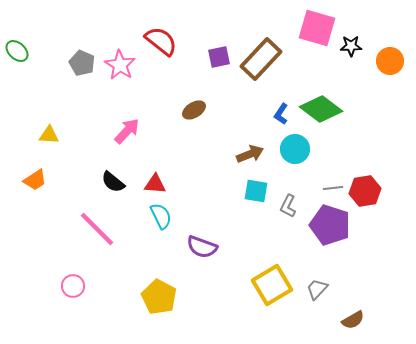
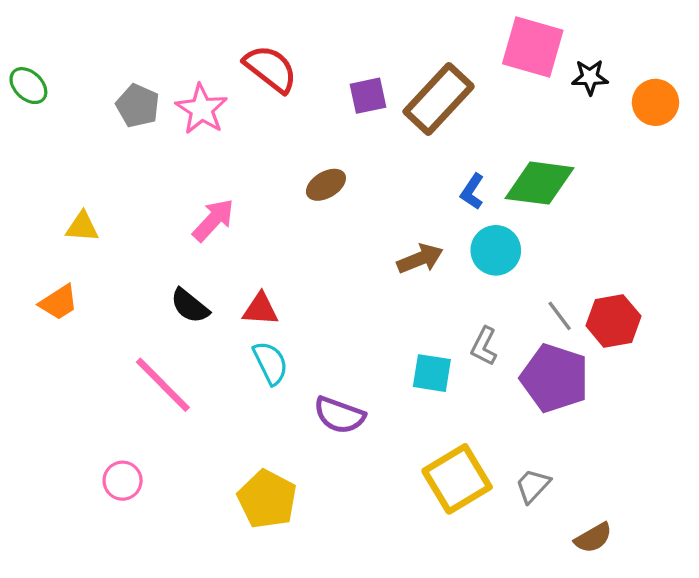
green diamond: (321, 109) -> (539, 183), turned -30
gray line: (333, 188) -> (560, 316), turned 60
cyan square: (256, 191) -> (432, 373), moved

